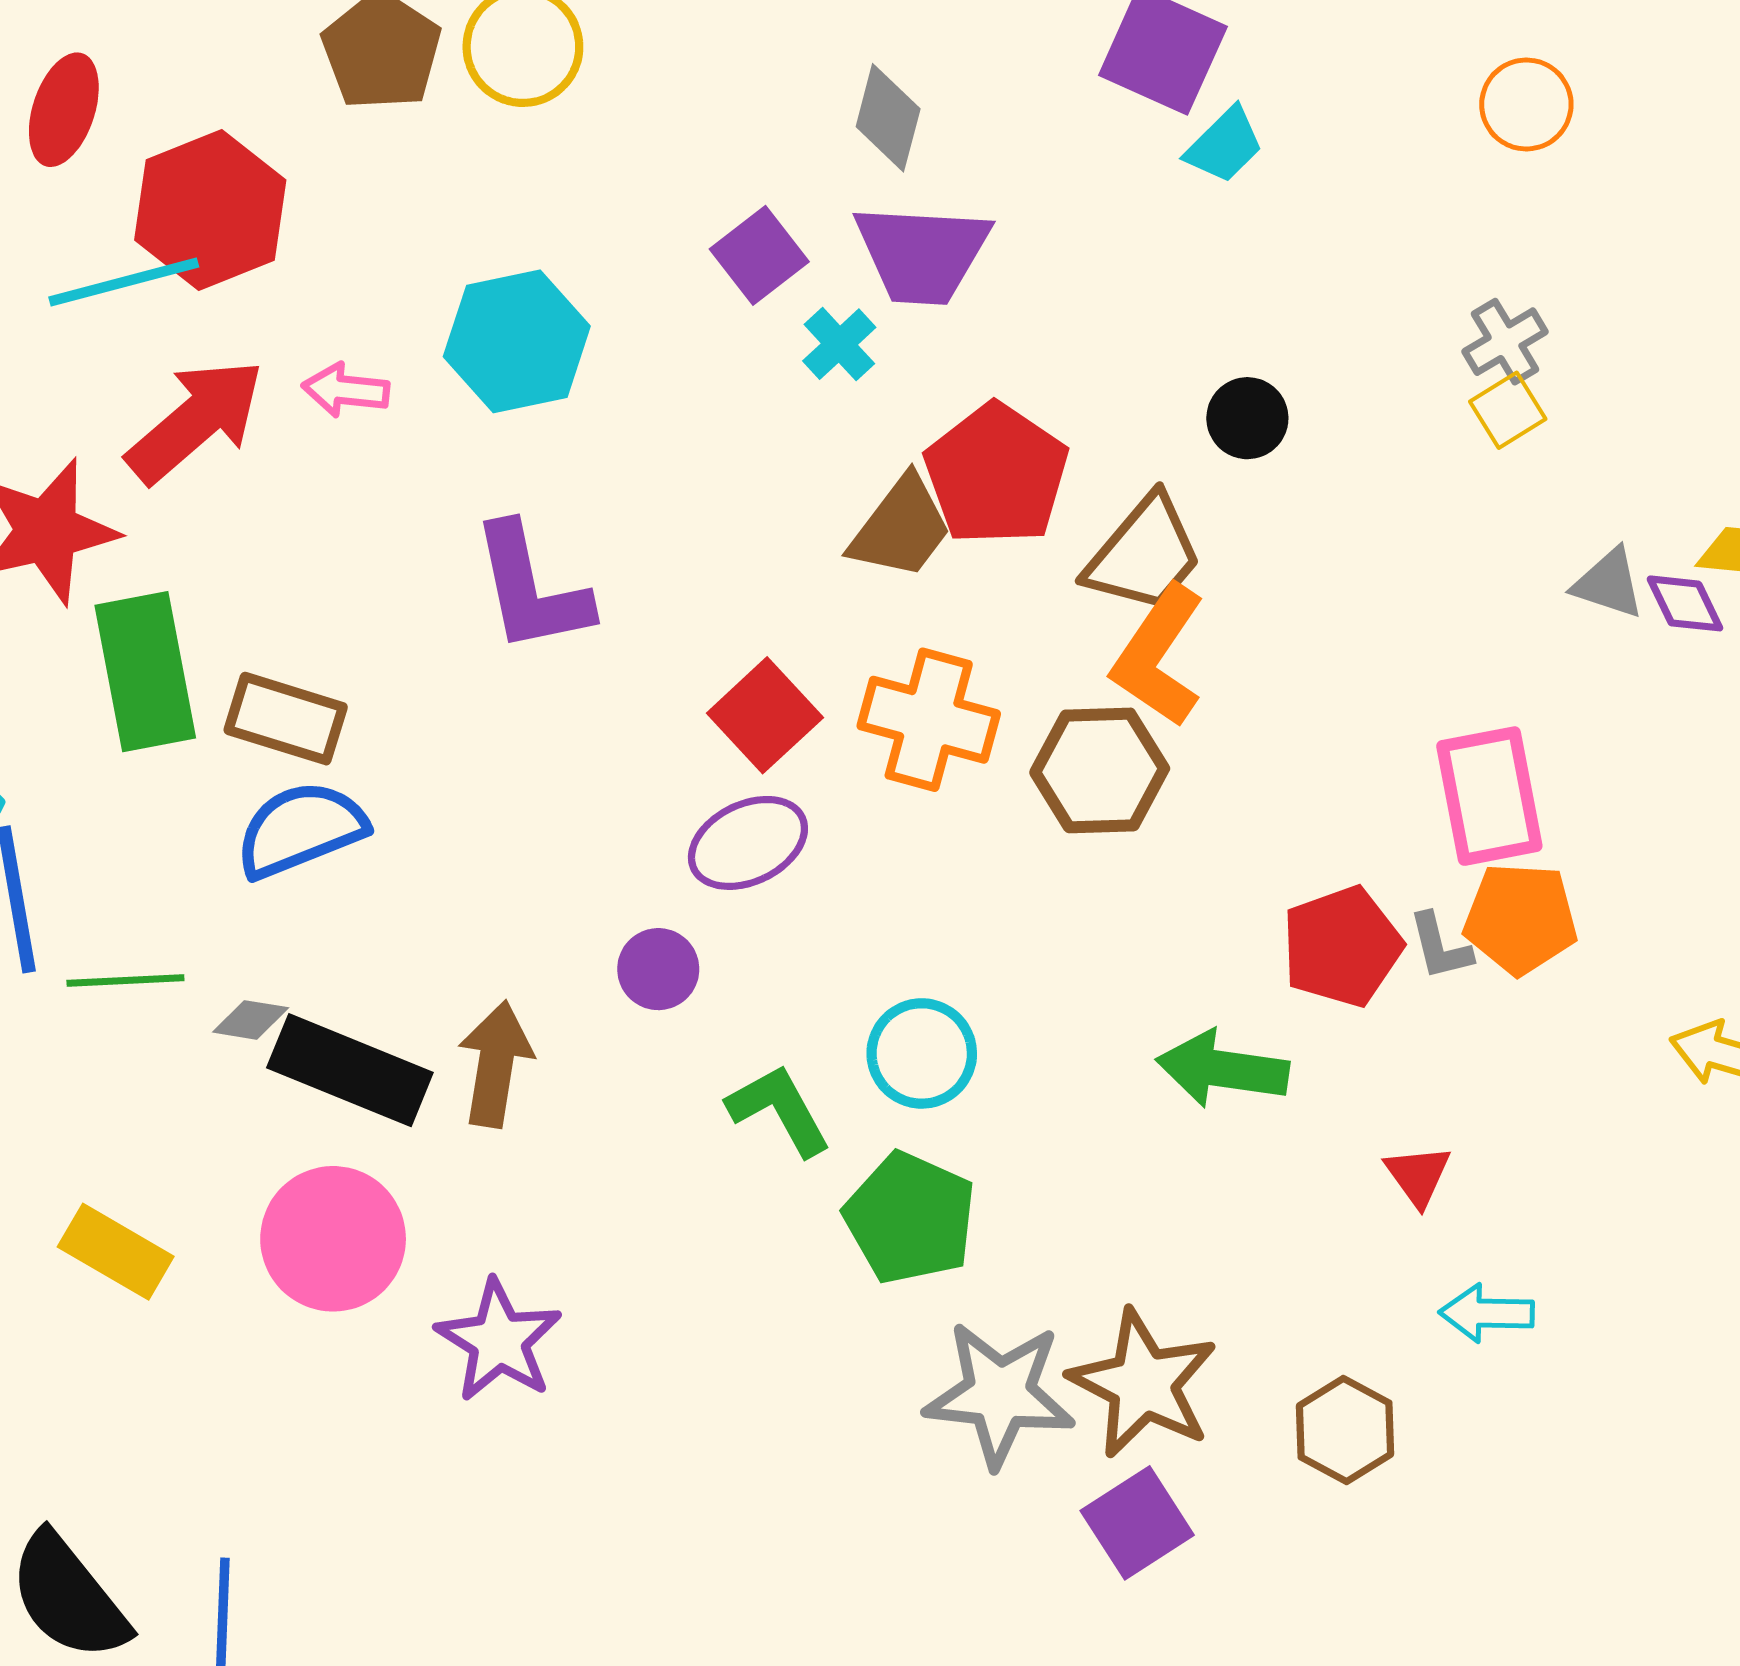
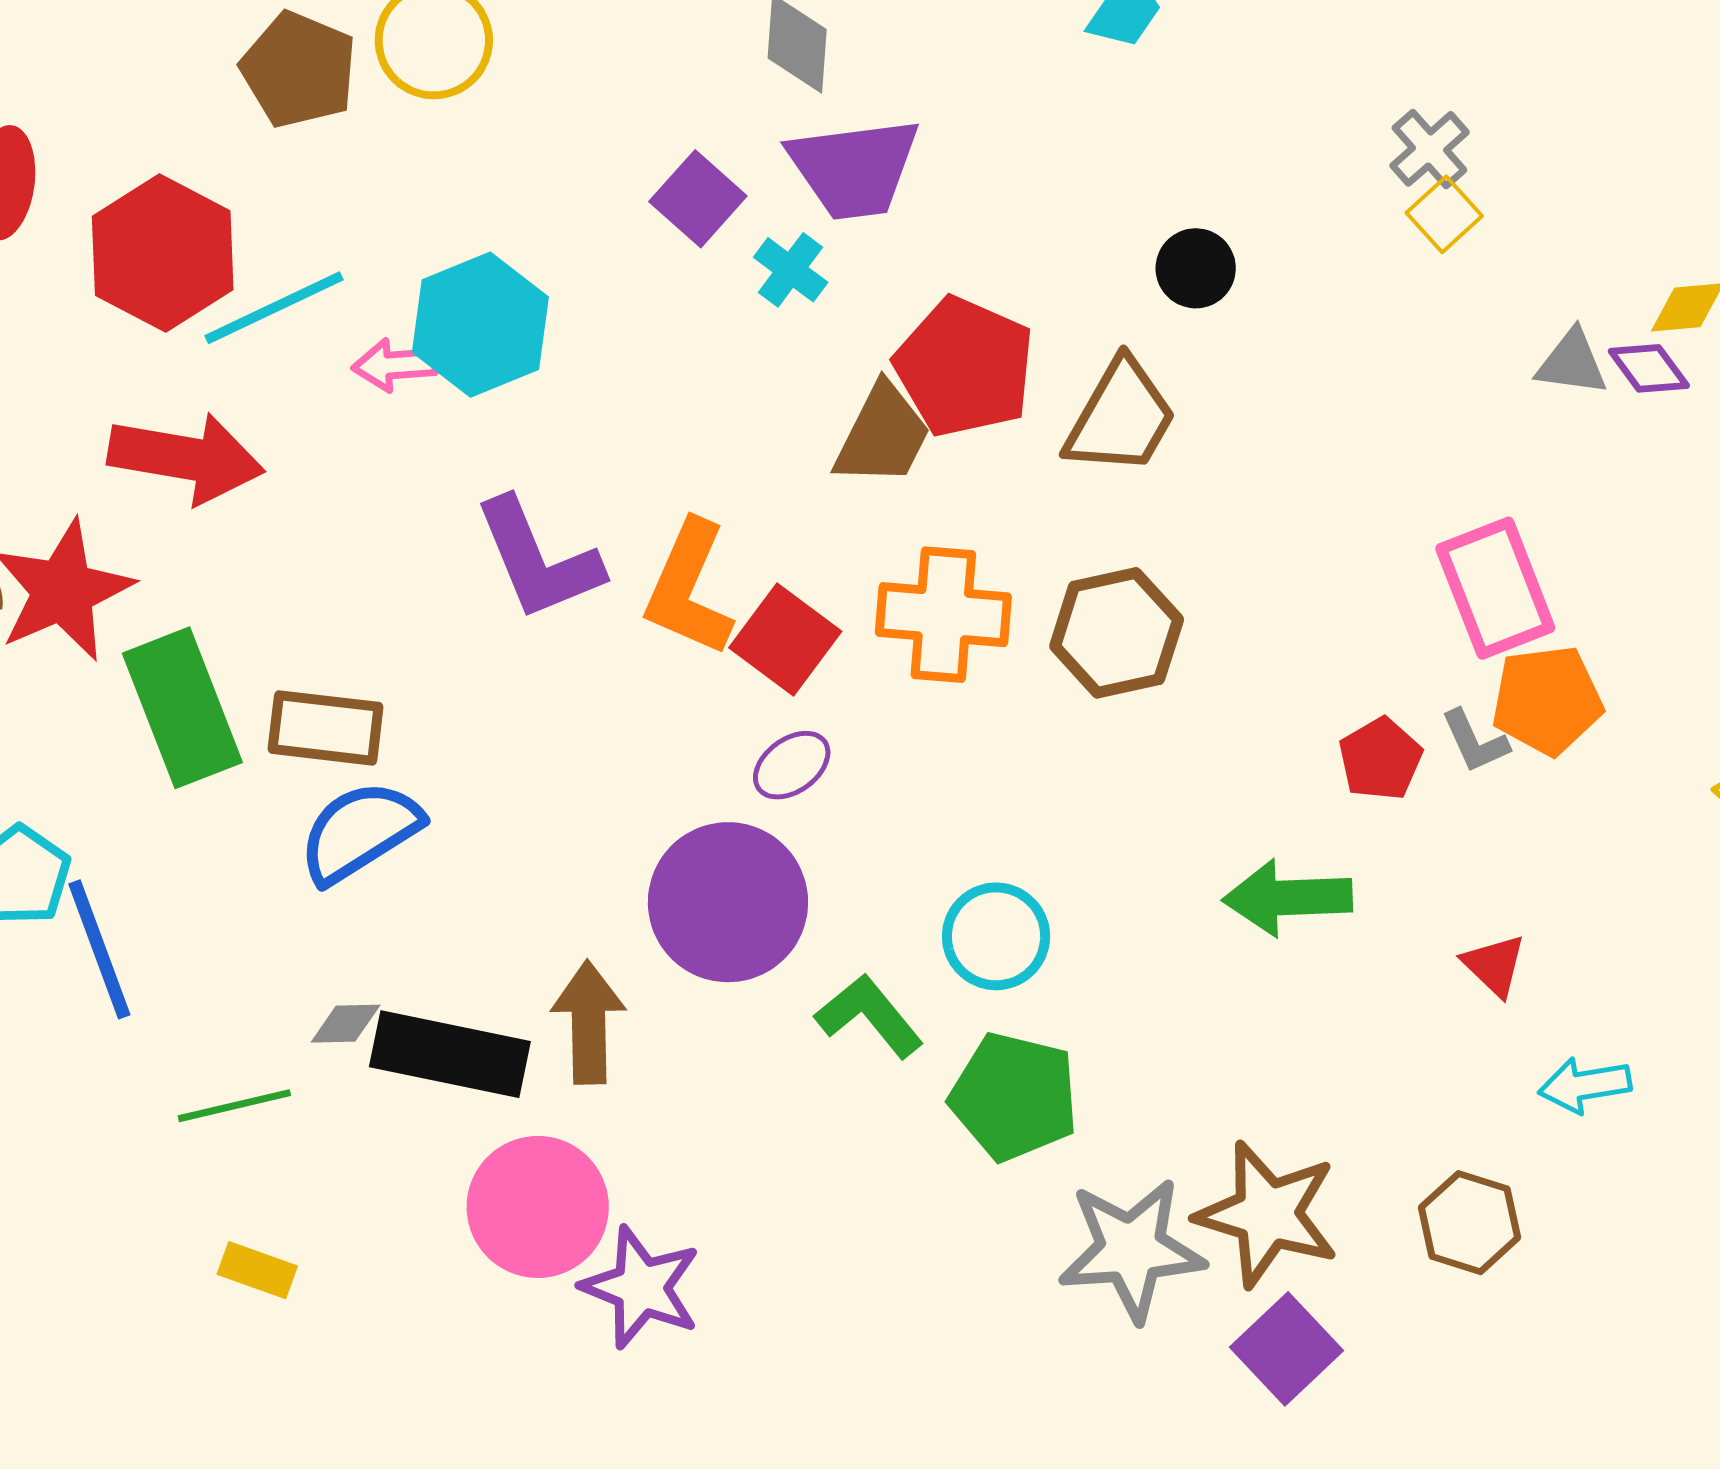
cyan line: (124, 282) -> (274, 308), moved
pink arrow: (346, 390) -> (395, 365), moved
red arrow: (196, 421) -> (186, 458), turned 61
orange L-shape: (1158, 656) -> (689, 588), moved
purple ellipse: (748, 843) -> (792, 765), size x0.7
red pentagon: (1342, 947) -> (1380, 759), size x0.7
purple circle: (658, 969) -> (728, 902), size x2.0
green line: (125, 980) -> (234, 1106), moved
pink circle: (333, 1239) -> (538, 1207), moved
yellow rectangle: (116, 1252) -> (257, 1270), size x0.7

